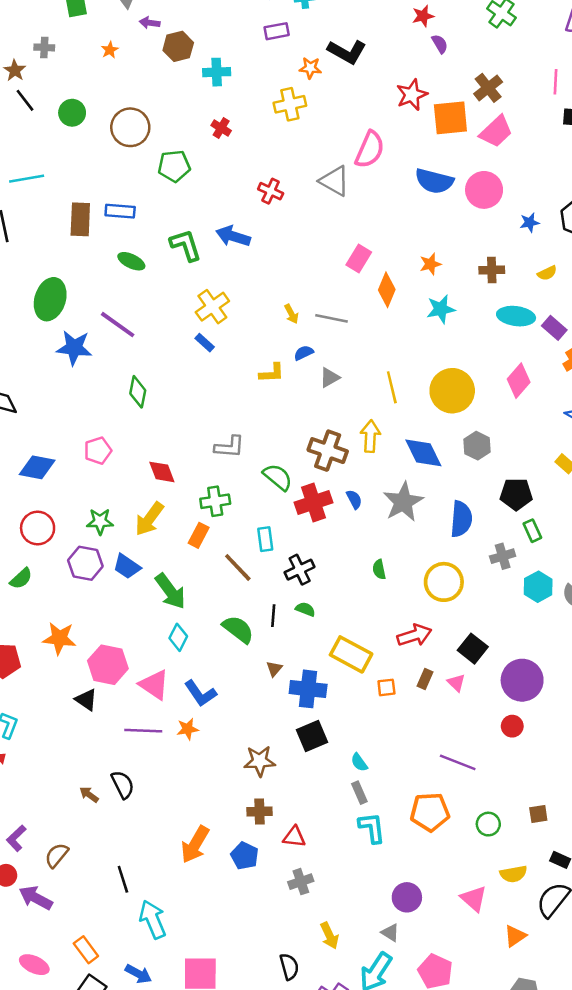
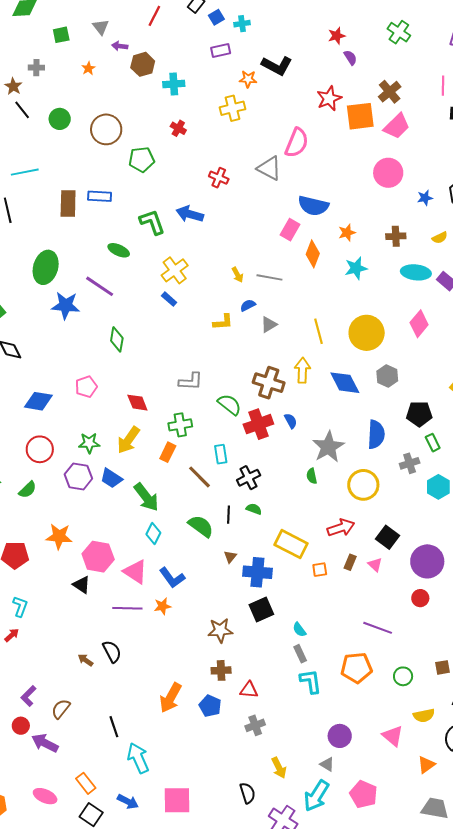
blue semicircle: (434, 181) -> (313, 206), moved
green ellipse: (131, 261) -> (119, 250), moved
gray star: (403, 502) -> (328, 447), moved

